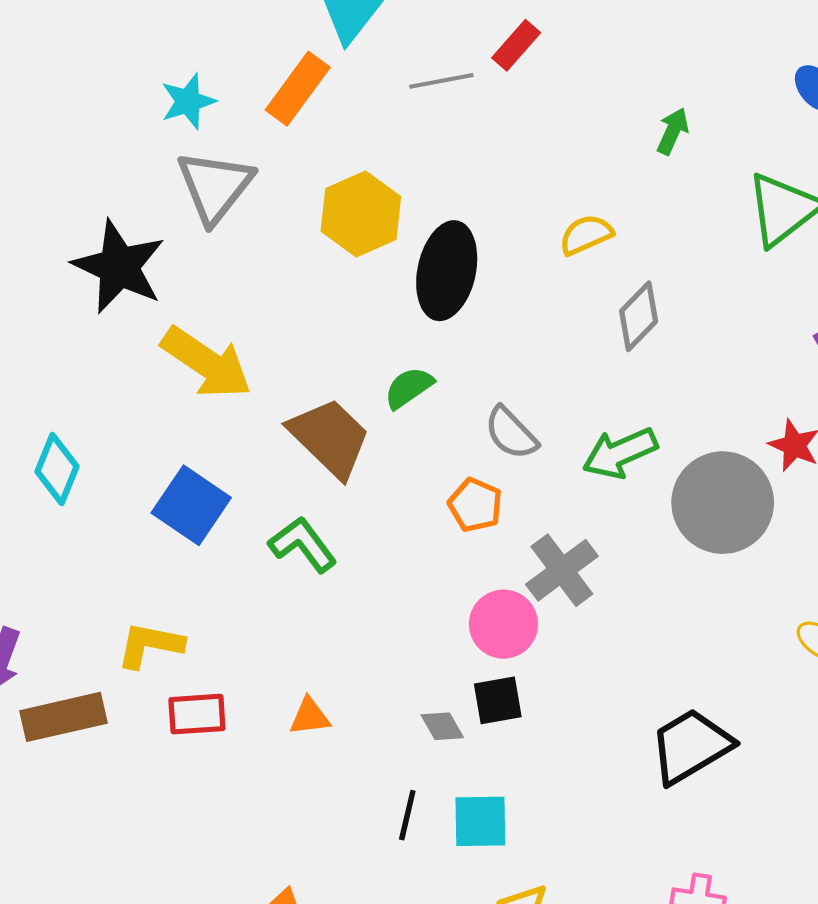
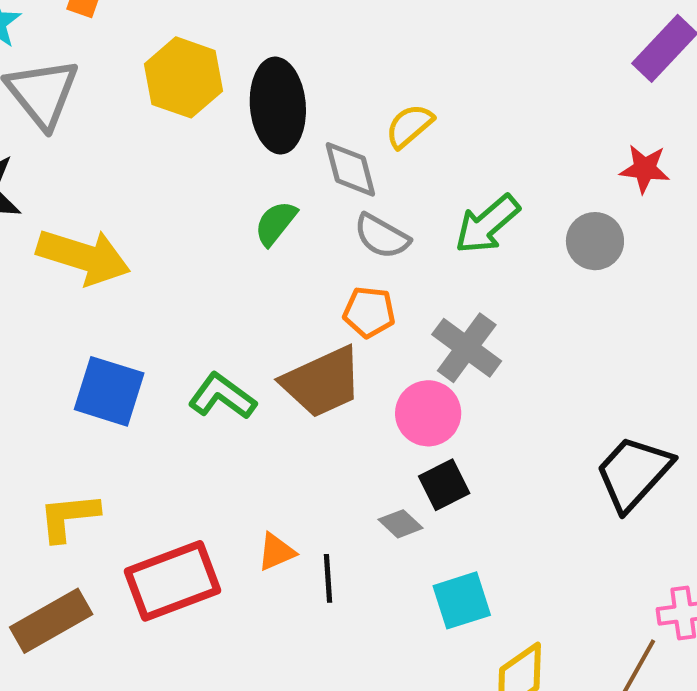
yellow semicircle: (586, 235) -> (409, 126), moved
gray diamond: (639, 316) -> (350, 169), moved, turned -42
brown trapezoid: (330, 438) -> (322, 382), moved, turned 128
gray circle: (723, 503) -> (595, 241), size x0.6
yellow L-shape: (150, 645) -> (69, 517), moved
red rectangle: (197, 714) -> (173, 581), size x1.6
black line: (407, 815) -> (328, 578), moved

